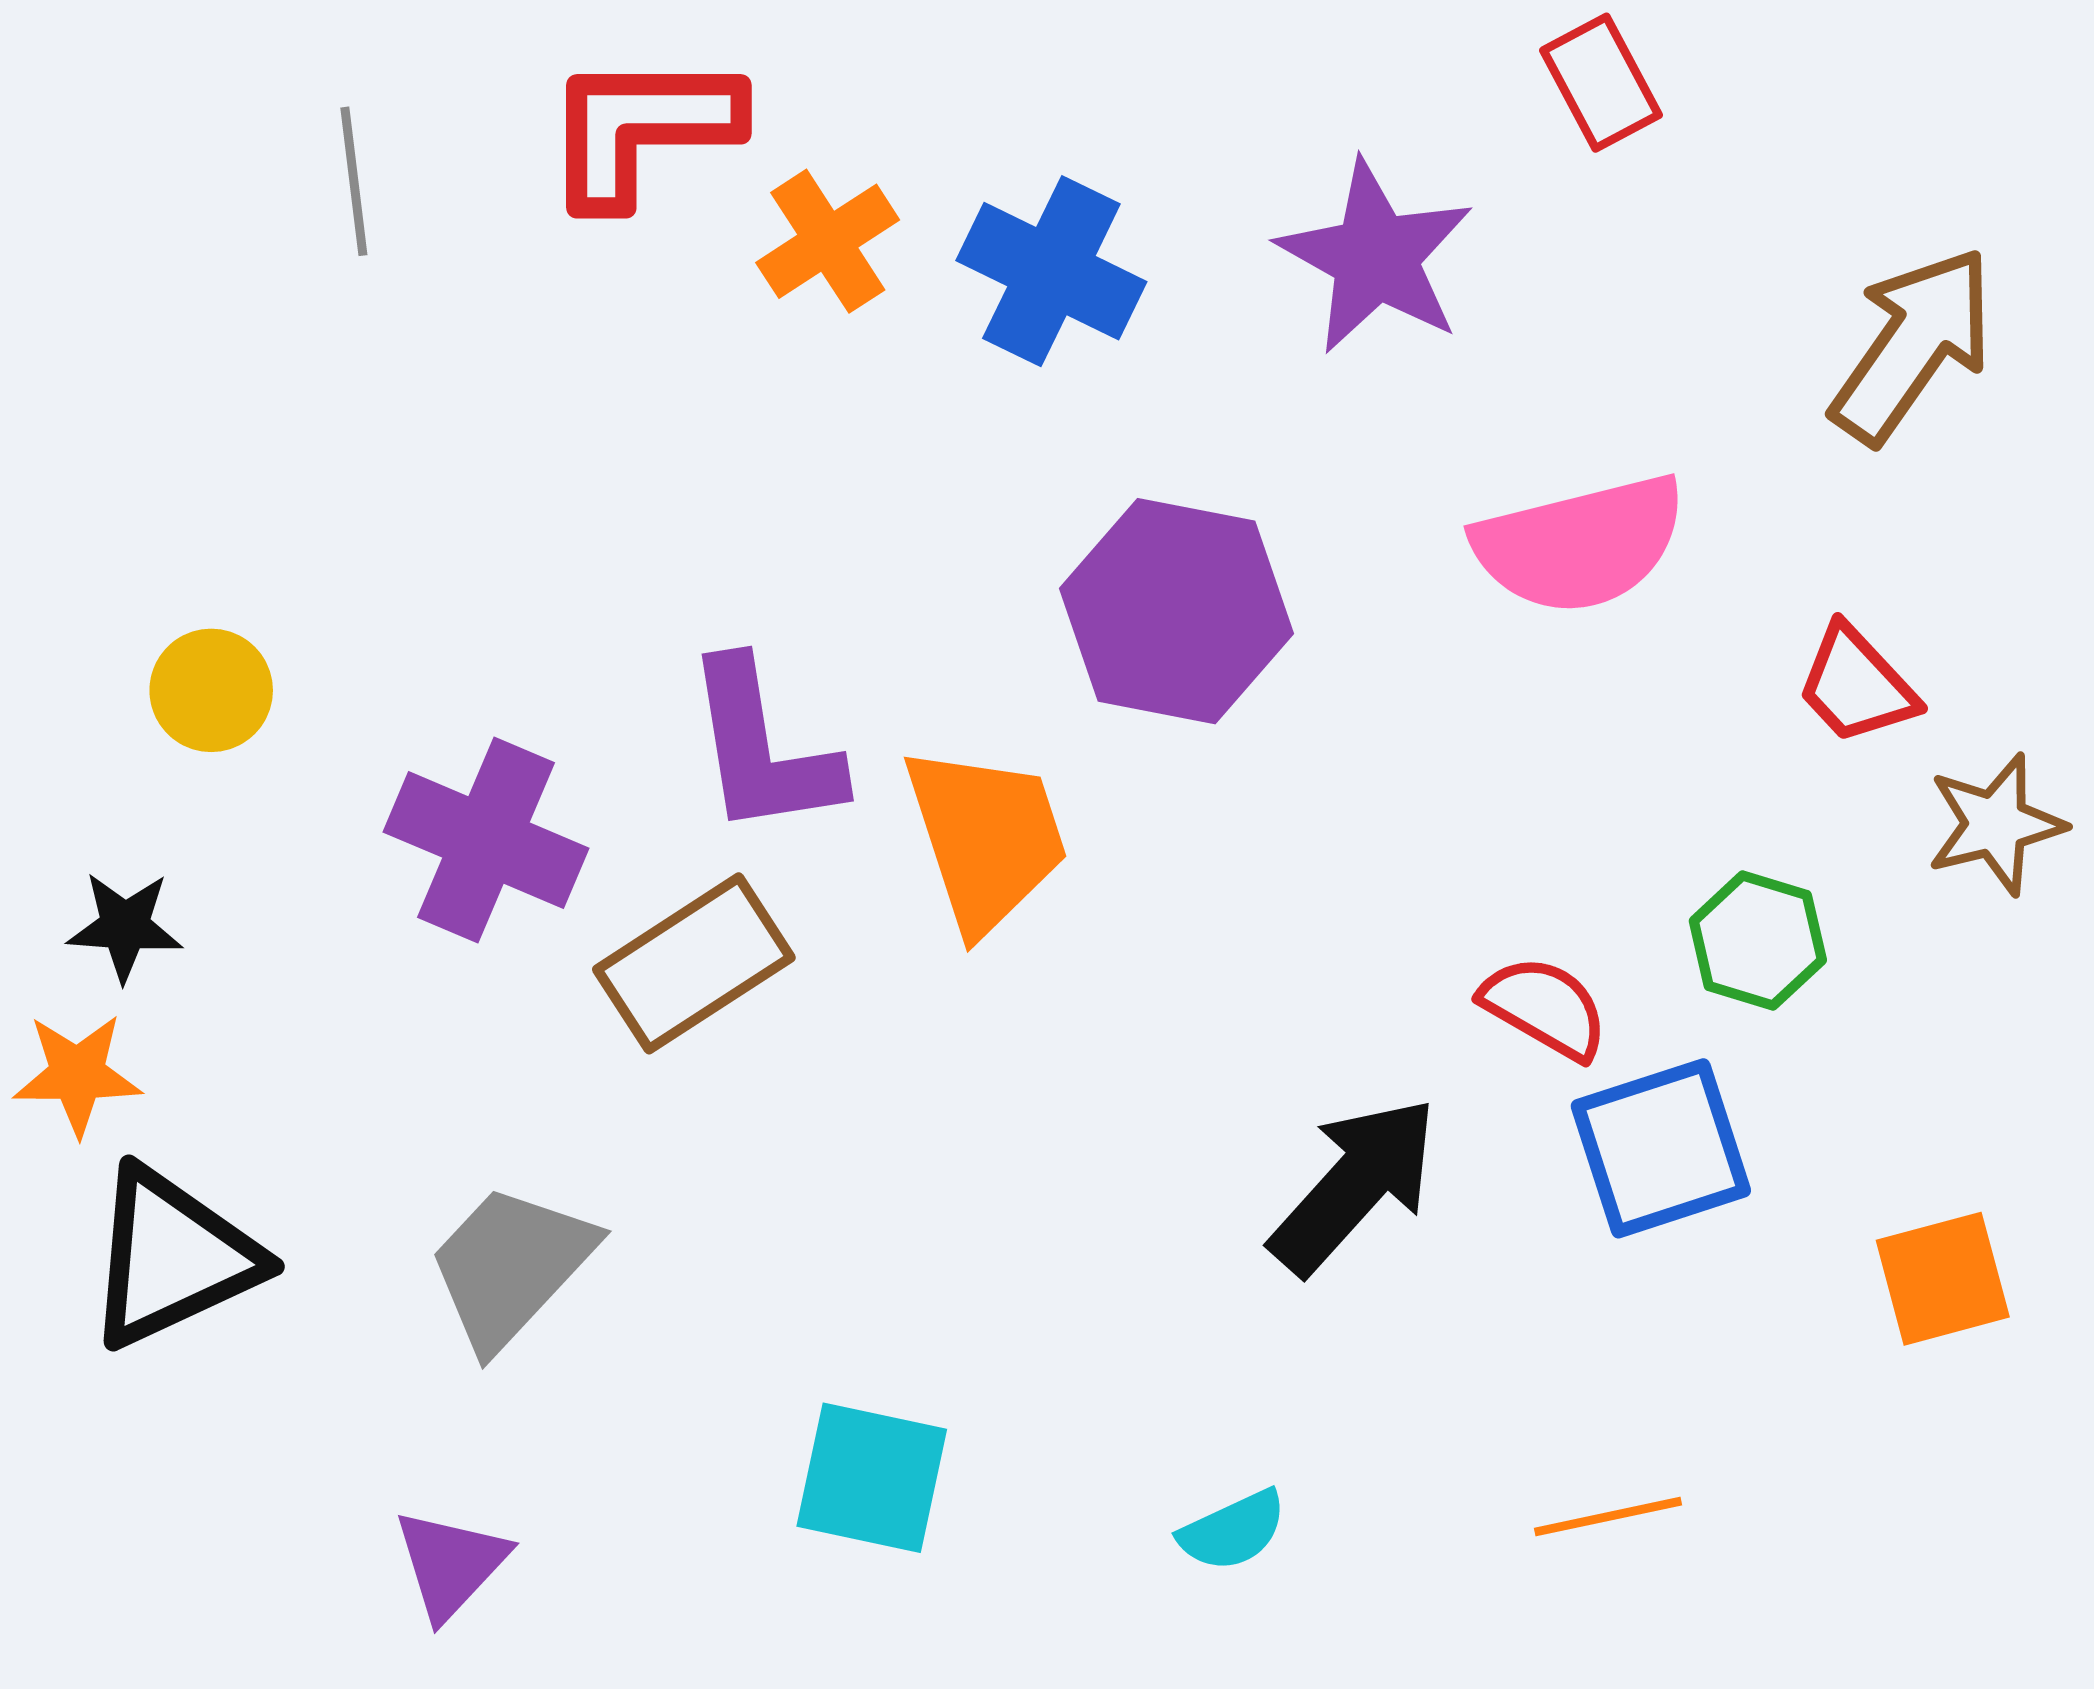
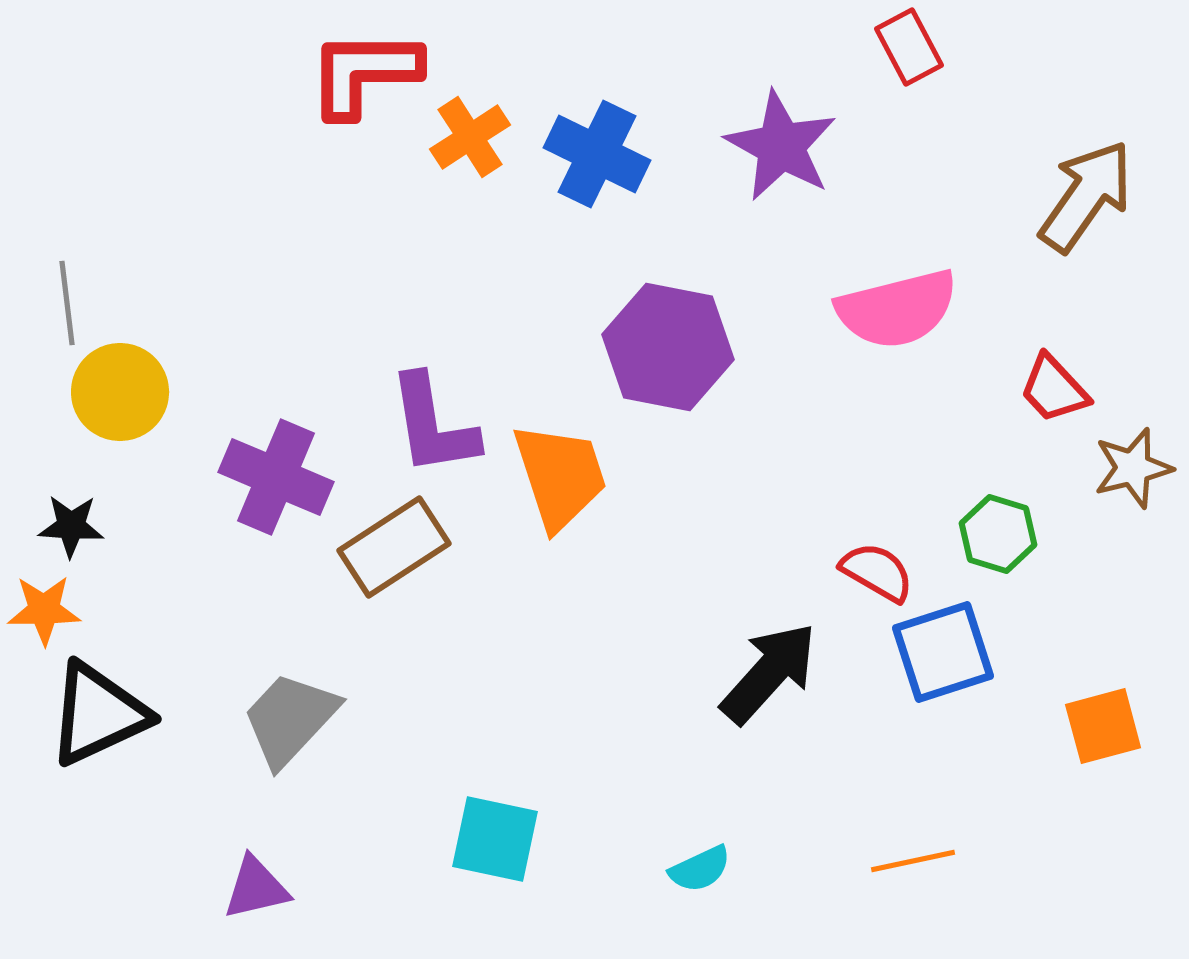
gray line: (354, 181) -> (67, 303), moved
yellow circle: (211, 690) -> (120, 392), size x1.4
purple triangle: (451, 1564) -> (256, 888), turned 34

